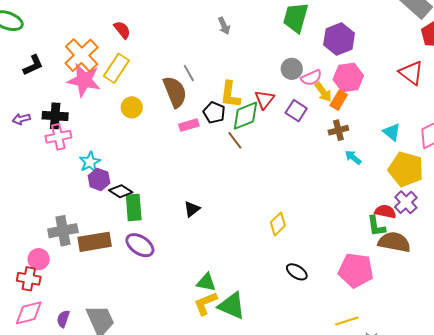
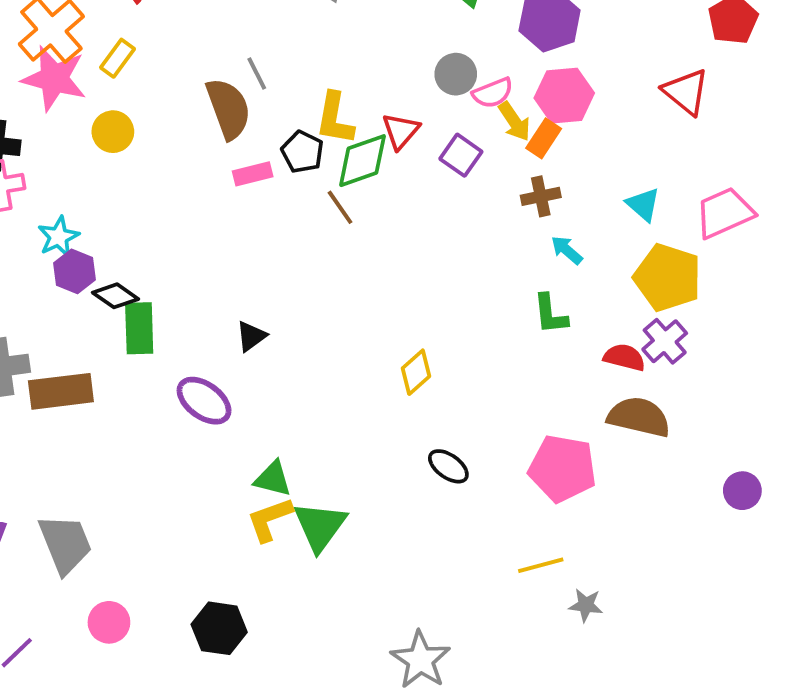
yellow rectangle: (116, 68) -> (118, 58), size x0.7
yellow circle: (132, 107) -> (113, 132), moved
green L-shape: (376, 226) -> (550, 314), moved
purple ellipse: (140, 245) -> (204, 401), moved
green triangle: (232, 306) -> (320, 526), turned 40

